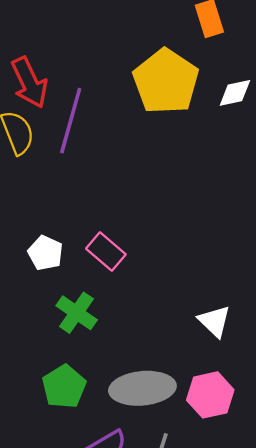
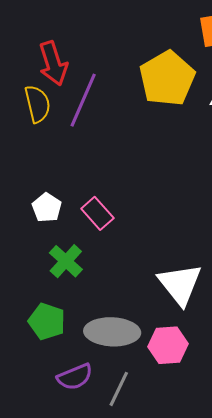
white triangle: (214, 321) -> (180, 284), size x1.6
green pentagon: (64, 387) -> (47, 321), turned -30

